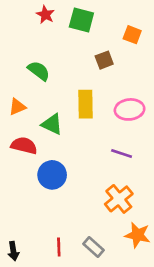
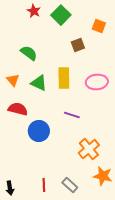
green square: (81, 20) -> (61, 15), turned 30
orange triangle: (17, 107) -> (13, 80), turned -48
green triangle: (52, 124) -> (39, 83), moved
purple line: (122, 154) -> (72, 115), moved

